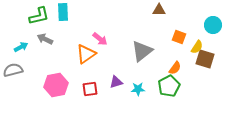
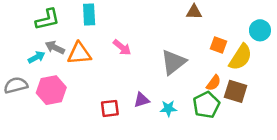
cyan rectangle: (63, 12) -> (89, 14), moved
cyan arrow: (21, 47) -> (37, 57), moved
yellow semicircle: (197, 47) -> (240, 57), size x1.6
orange triangle: (86, 54) -> (79, 54), moved, turned 30
brown square: (205, 59) -> (236, 91), moved
pink hexagon: (56, 85) -> (51, 90), moved

